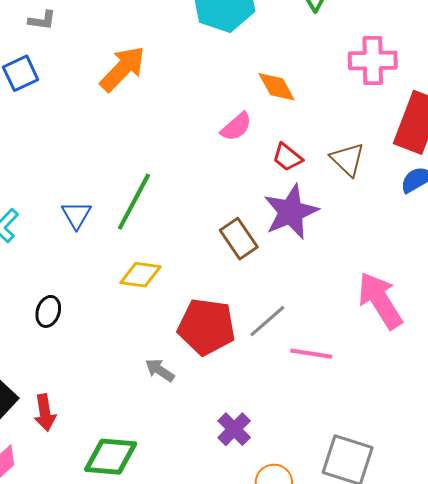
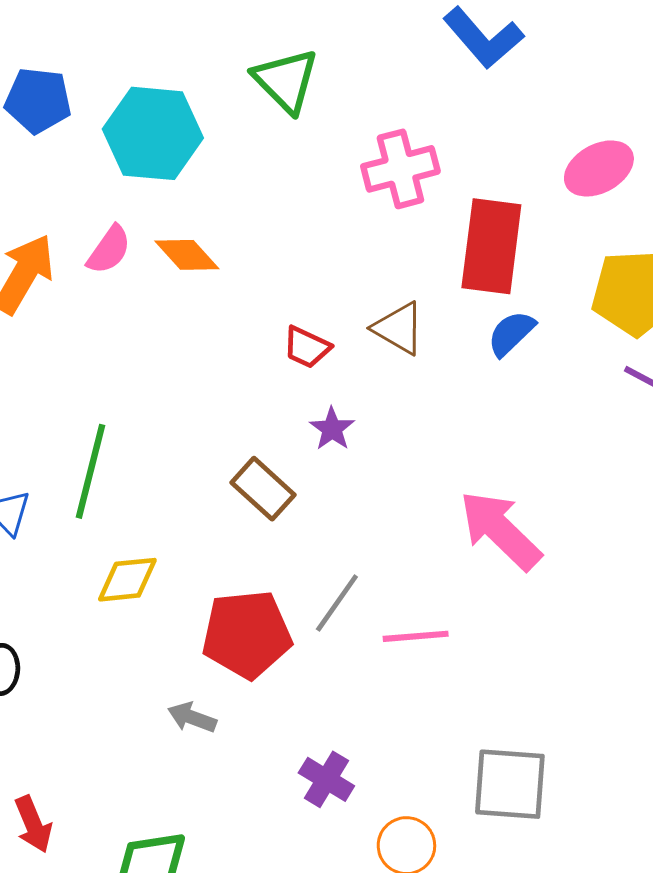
orange diamond: (277, 87) -> (187, 255), moved
pink semicircle: (236, 127) -> (109, 250), moved
purple star: (291, 212) -> (332, 429), size x0.5

